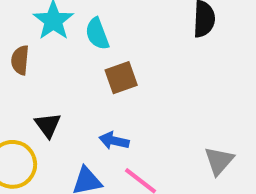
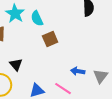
blue arrow: (114, 141) -> (78, 71), moved

